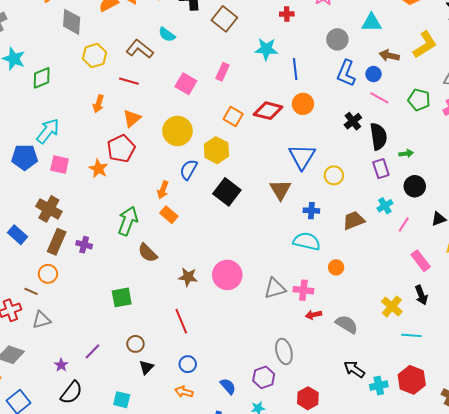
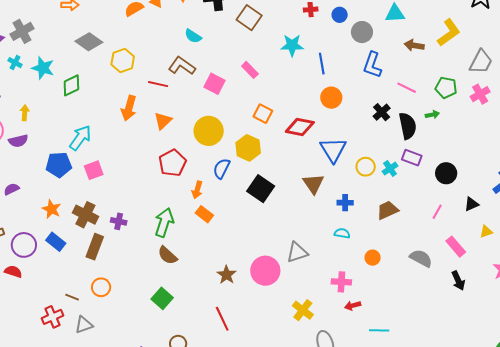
gray diamond: (72, 22) -> (89, 42), moved, turned -56
brown L-shape: (140, 49) -> (182, 66), moved
pink rectangle: (222, 72) -> (250, 70), turned -66
blue circle: (374, 74) -> (340, 15), moved
orange arrow: (98, 104) -> (129, 108), size x1.4
red diamond: (268, 111) -> (300, 127), moved
red pentagon: (121, 149) -> (172, 163), moved
green arrow: (406, 153) -> (432, 115), moved
pink square: (60, 165) -> (94, 170), turned -30
orange star: (98, 169) -> (51, 209), moved
purple rectangle: (381, 169) -> (412, 158), turned -48
cyan cross: (385, 206) -> (390, 169), moved
cyan semicircle: (307, 241) -> (342, 233), size x0.6
purple cross: (84, 245) -> (119, 221), moved
brown semicircle: (148, 253) -> (167, 255), moved
orange circle: (48, 274) -> (101, 287), moved
brown star: (188, 277) -> (227, 275), turned 30
gray triangle: (275, 288) -> (297, 252), moved
green square: (122, 297) -> (162, 298), turned -35
yellow cross: (392, 307) -> (303, 310), moved
gray semicircle: (347, 324) -> (421, 258), moved
cyan line: (411, 335) -> (379, 330), moved

